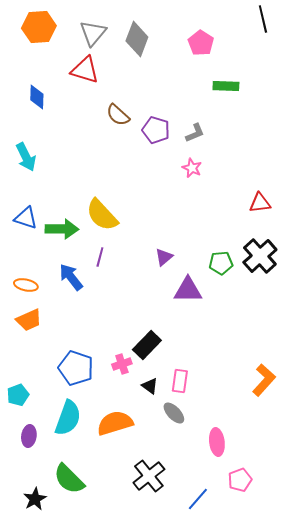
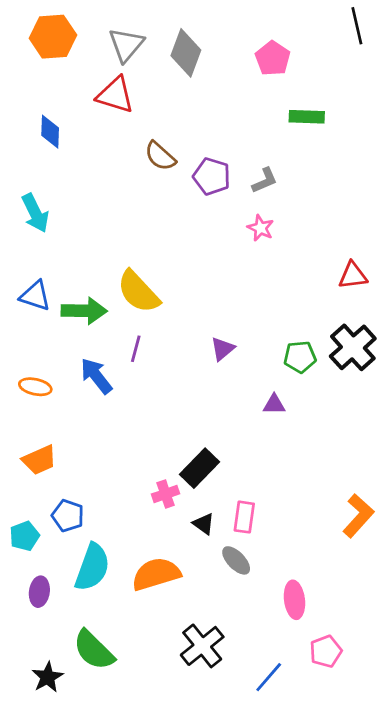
purple triangle: (188, 290) -> (274, 404), moved, size x0.6
orange trapezoid: (29, 320) -> (39, 460), moved
blue pentagon: (76, 368) -> (68, 516), moved, size x0.7

